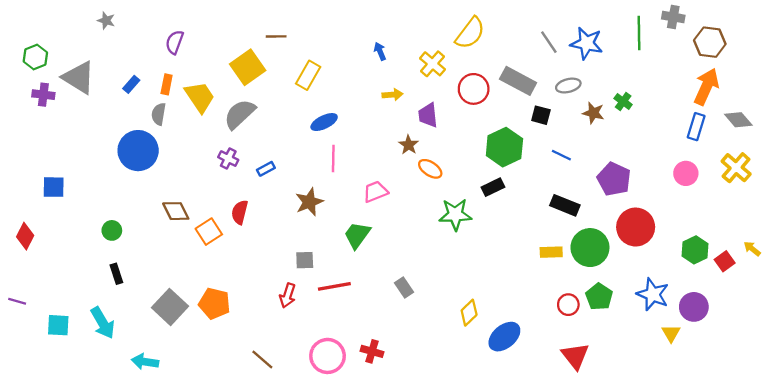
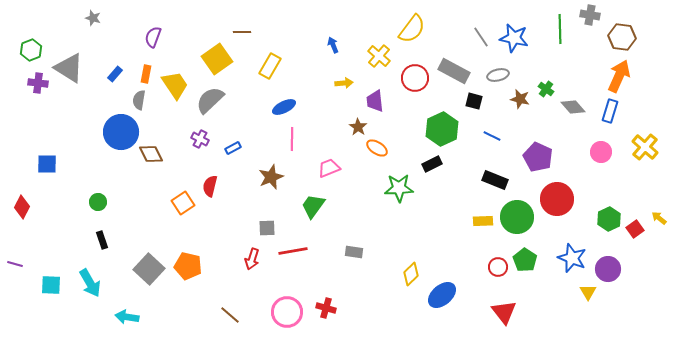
gray diamond: (738, 120) -> (573, 107), moved
brown diamond: (176, 211) -> (151, 154), moved
gray rectangle: (404, 288) -> (354, 252), turned -48

